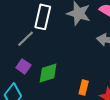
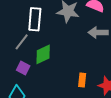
green diamond: (48, 73) -> (43, 54), moved

